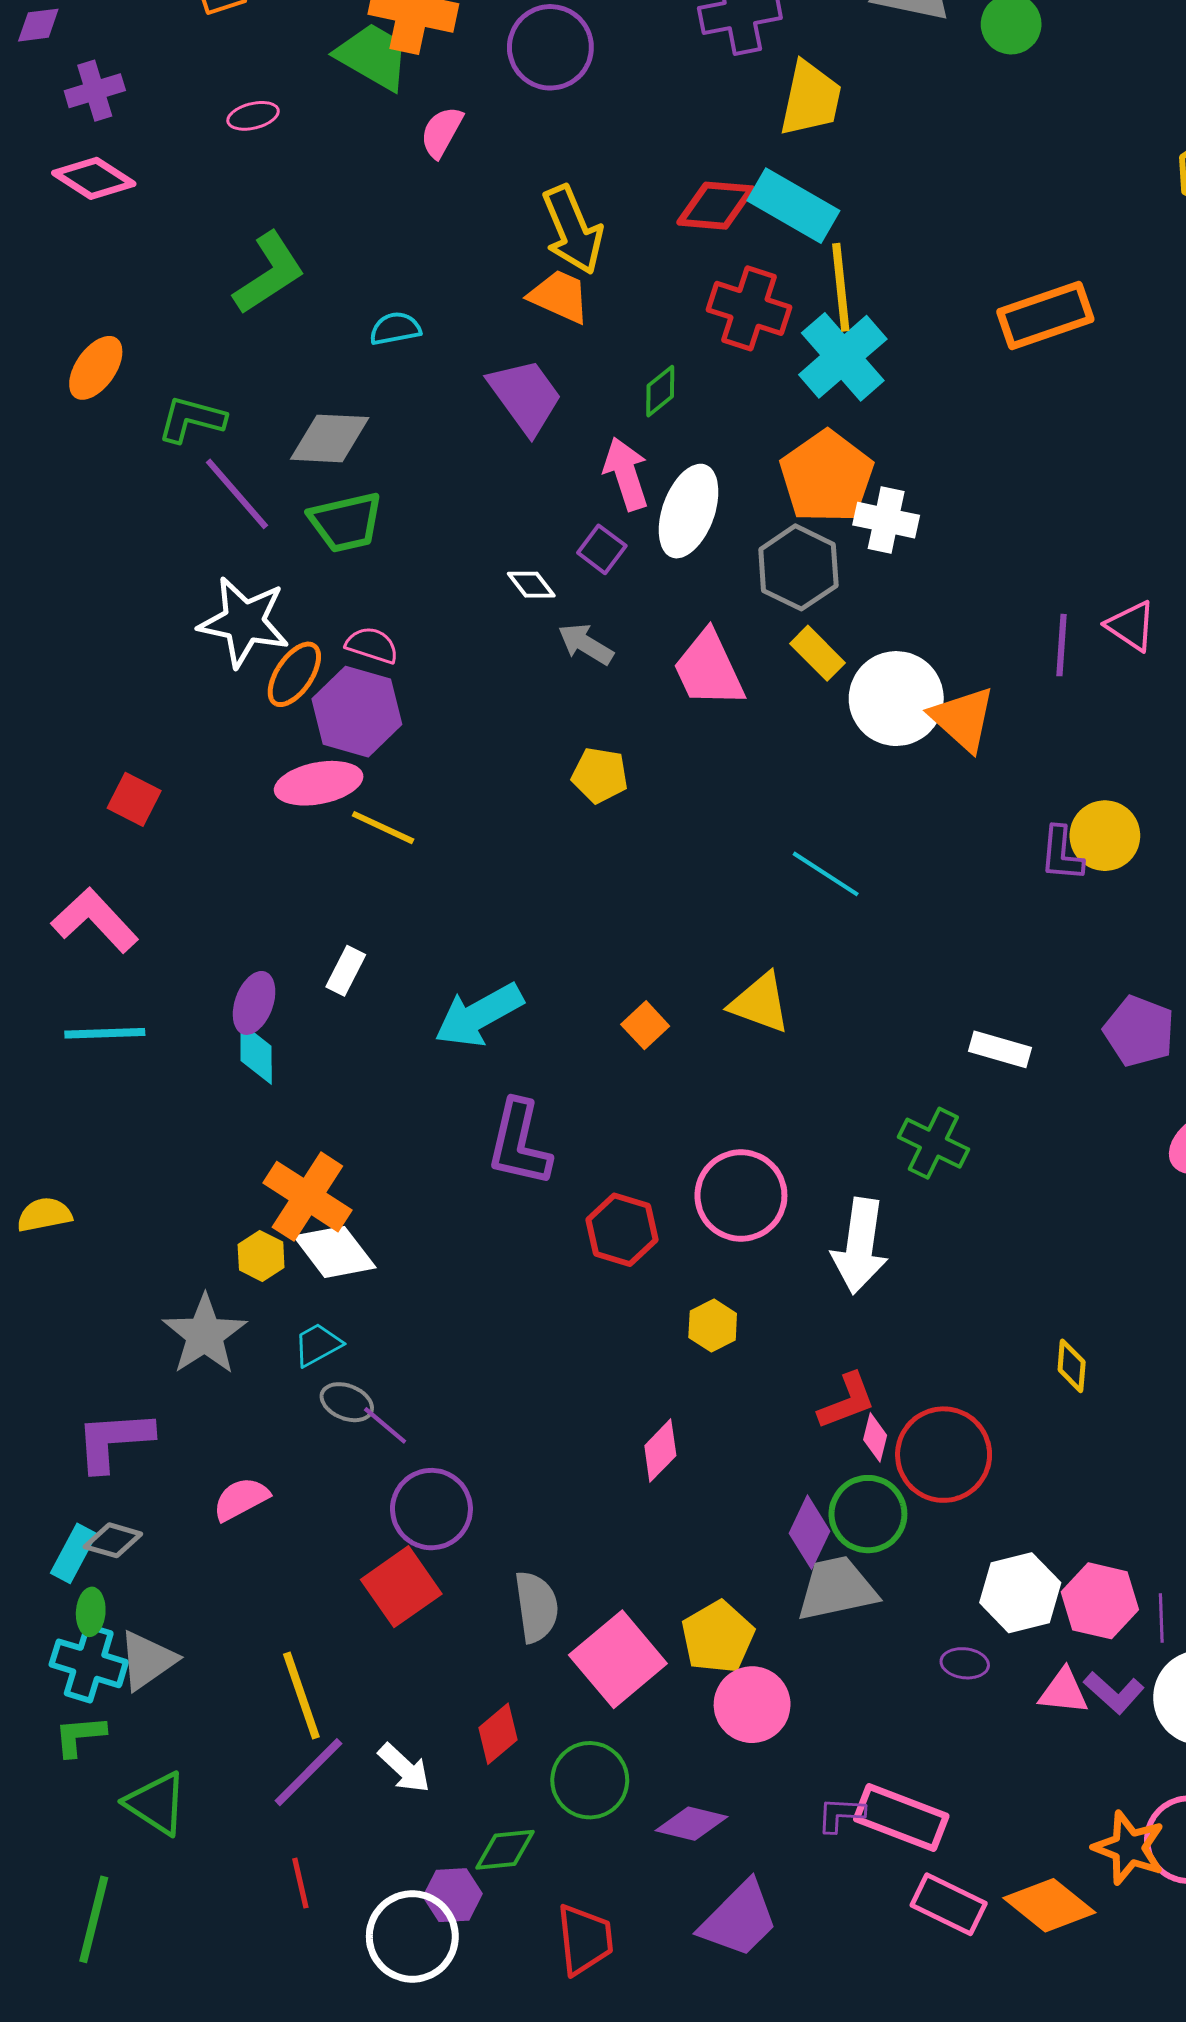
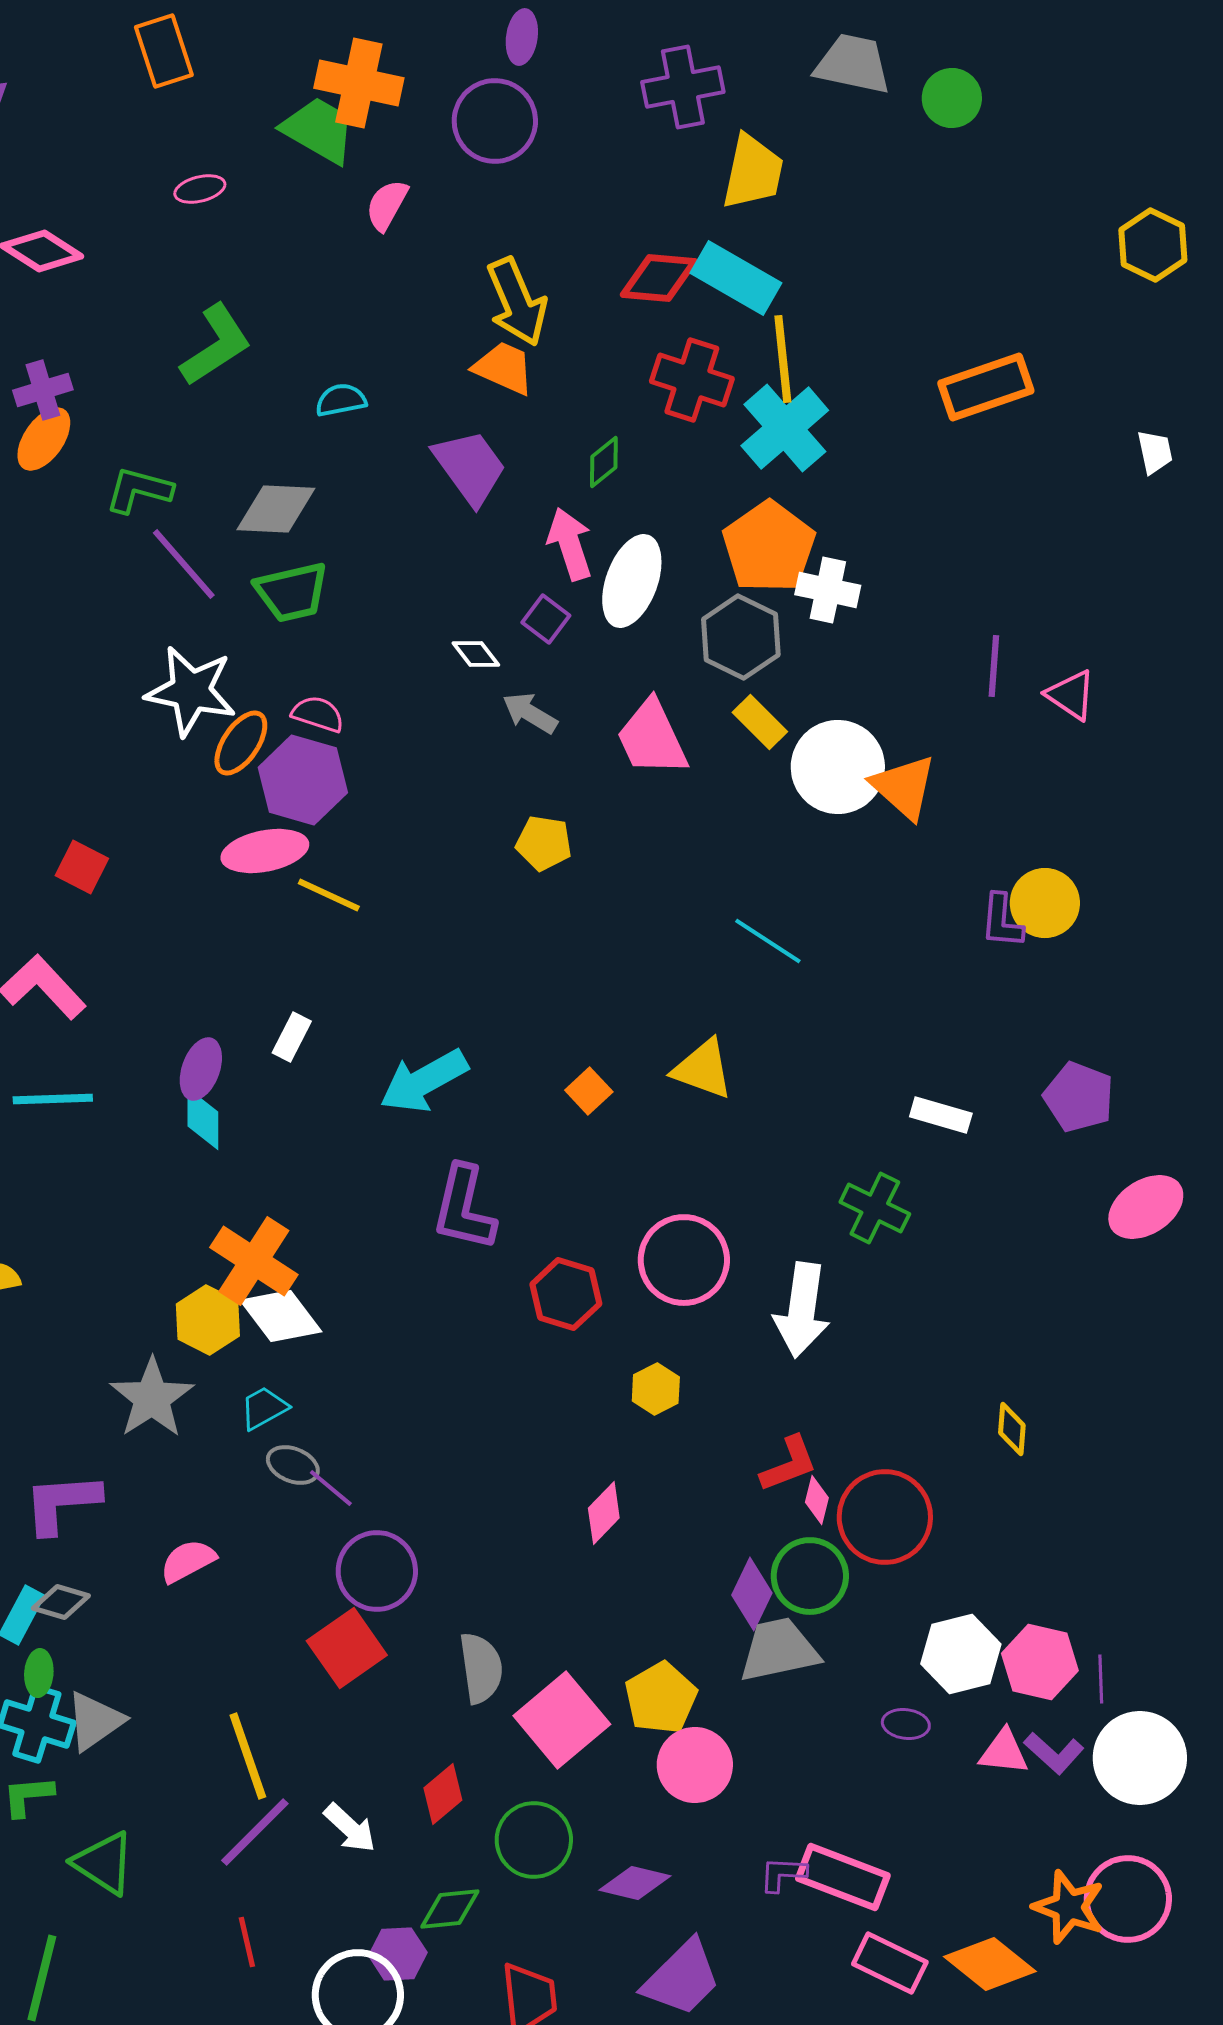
purple cross: (95, 91) -> (43, 390), moved
purple line: (1062, 645) -> (994, 666), moved
yellow hexagon: (261, 1256) -> (208, 1320), size x1.4

